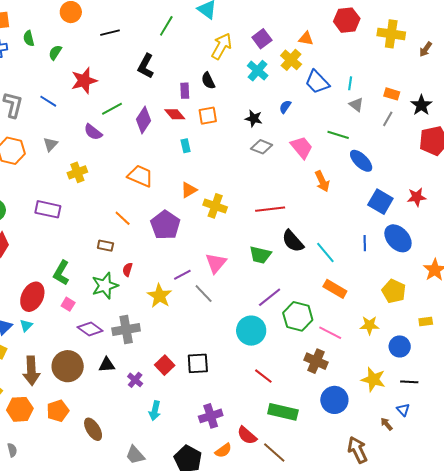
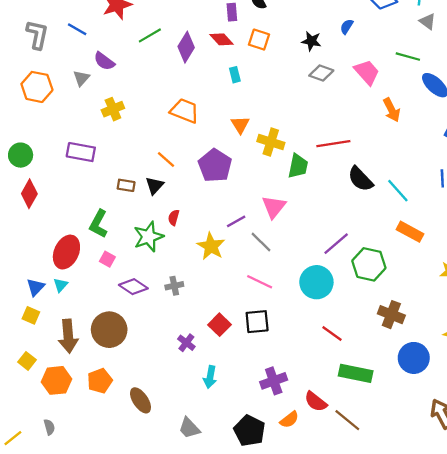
orange square: (208, 116) -> (259, 40), turned 30
purple semicircle: (93, 132) -> (104, 61), moved
orange triangle: (189, 190) -> (240, 125), turned -30
brown rectangle: (105, 246) -> (126, 185), moved
green trapezoid: (260, 255) -> (298, 166), moved, turned -90
gray cross: (126, 330) -> (174, 286), size x0.6
pink line: (330, 333) -> (260, 282), moved
black triangle: (107, 365) -> (155, 186), moved, turned -42

